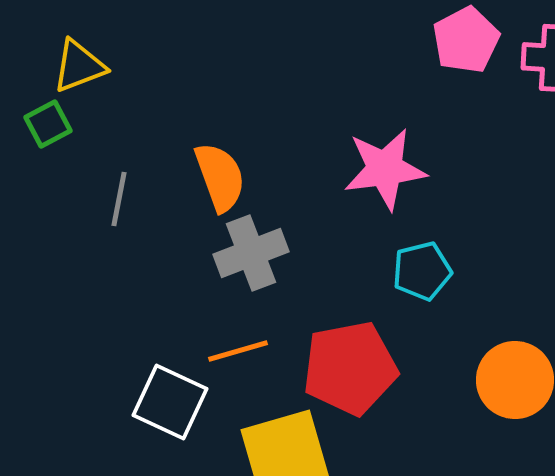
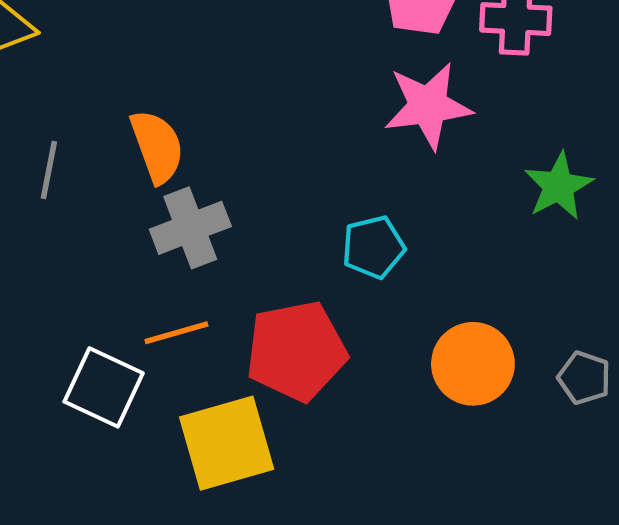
pink star: (385, 169) -> (428, 106), moved

